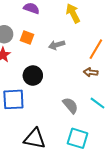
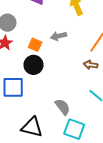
orange square: (27, 37) -> (35, 45), moved
gray semicircle: (70, 105) -> (63, 107), moved

